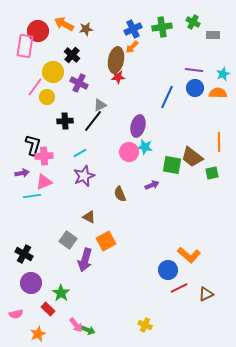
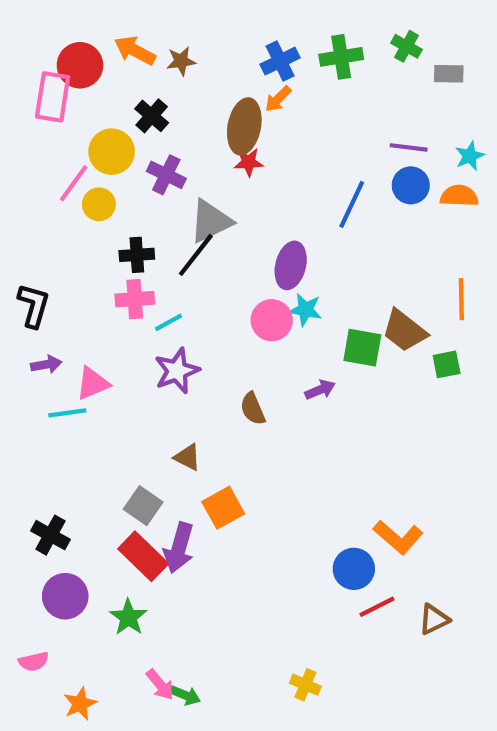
gray triangle: (100, 105) -> (211, 221), size x1.6
black L-shape: (33, 145) -> (34, 305), moved
pink cross: (44, 156) -> (135, 299), moved
red rectangle: (48, 309) -> (143, 556), moved, size x1.6

